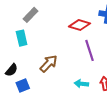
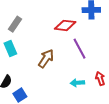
brown arrow: (49, 64) -> (46, 59), moved

